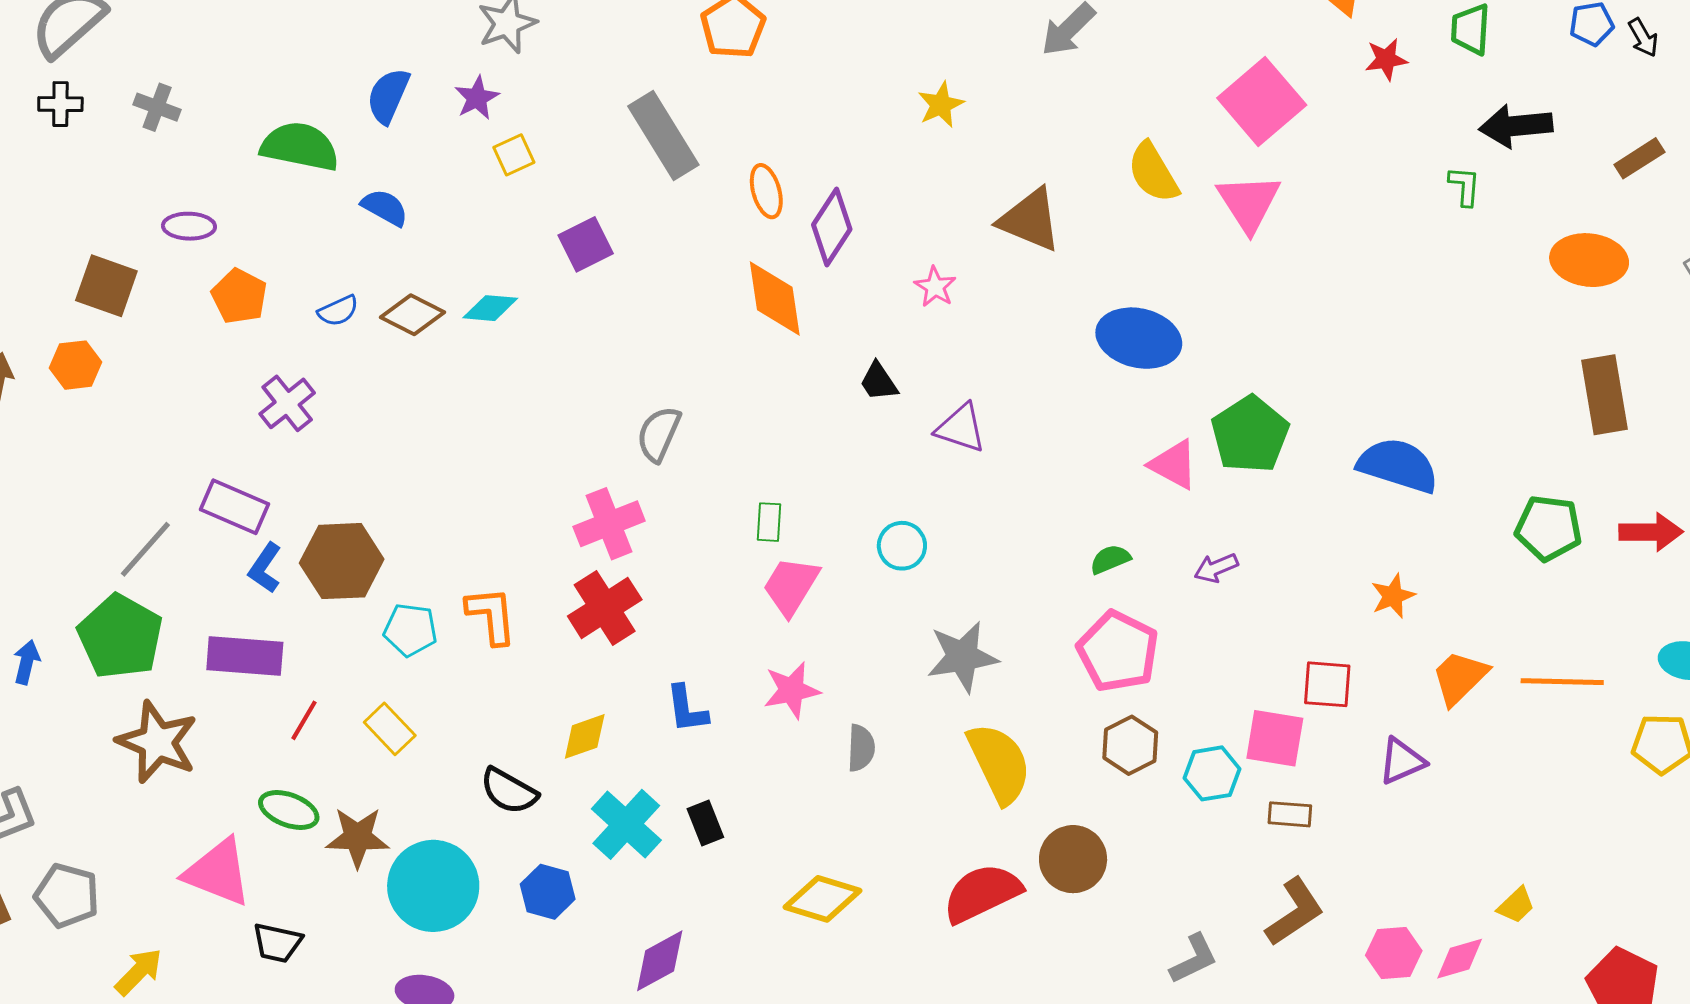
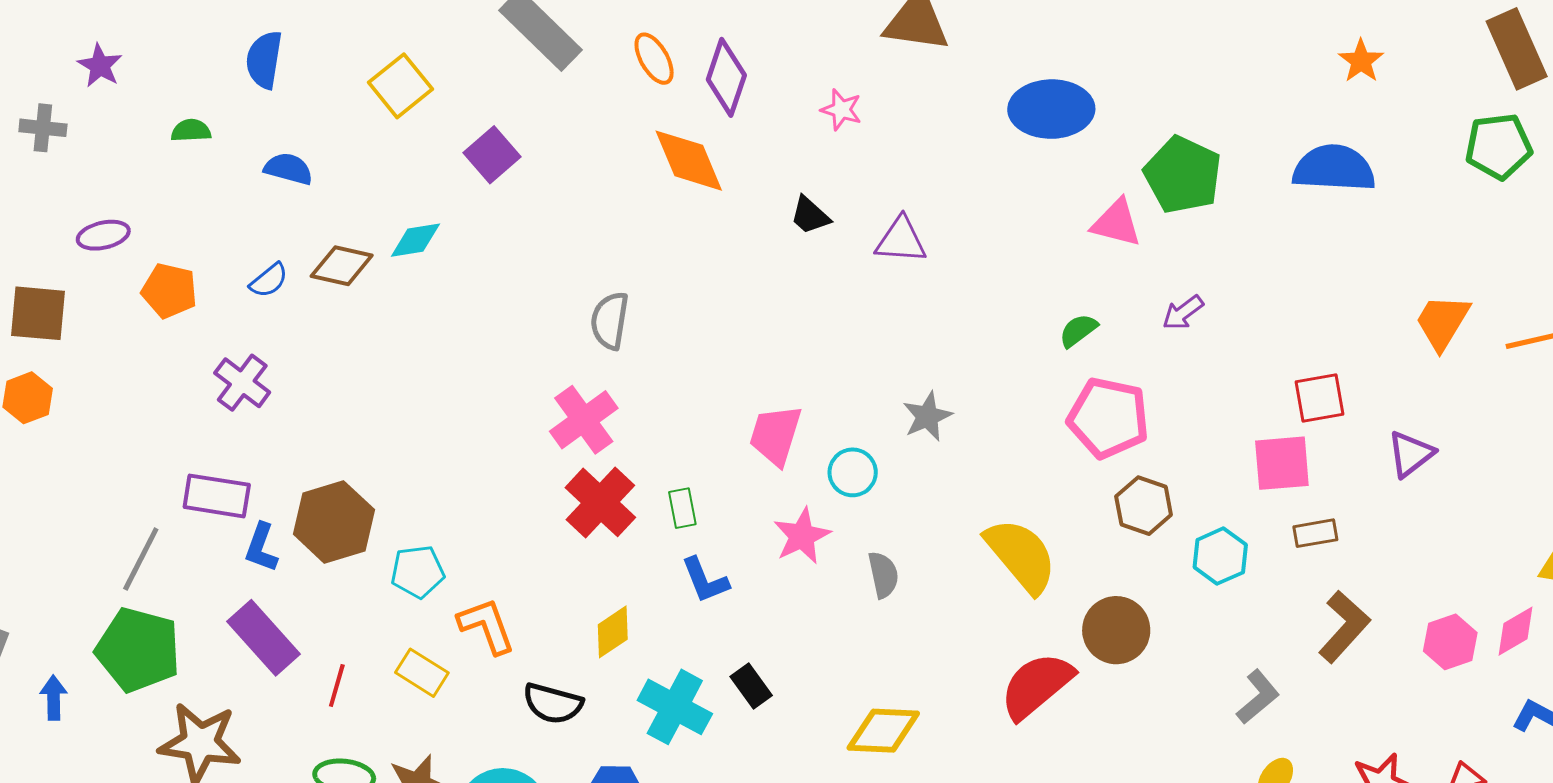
purple star: (477, 98) -> (100, 66), moved
green semicircle: (300, 146) -> (191, 131), size x0.5
yellow square: (514, 155) -> (400, 86), size x1.5
green rectangle: (769, 522) -> (682, 508), moved
green pentagon: (1548, 528) -> (1499, 146), moved
cyan circle: (902, 546) -> (853, 472), moved
orange star: (1393, 596) -> (1361, 61), moved
orange L-shape: (491, 616) -> (486, 626), moved
purple rectangle: (245, 656) -> (264, 638), turned 58
gray star: (962, 657) -> (927, 416), moved, size x0.7
orange trapezoid: (1460, 678) -> (1442, 322), moved
cyan hexagon: (1212, 773) -> (1220, 556), moved

